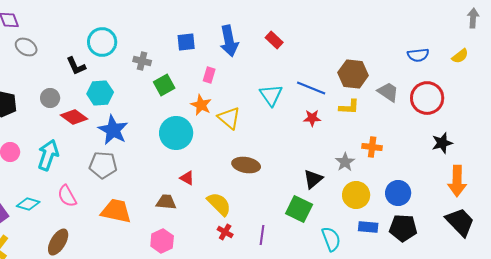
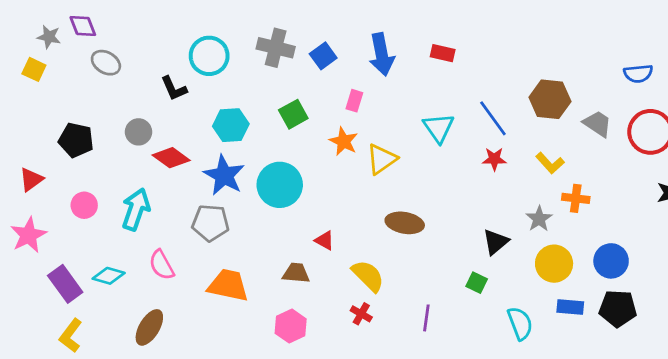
red rectangle: (274, 40) -> (443, 53), turned -30
blue square: (186, 42) -> (323, 56), turned -30
gray cross: (142, 61) -> (276, 48), moved, size x1.5
blue line: (311, 88) -> (493, 118), turned 32
cyan hexagon: (100, 93) -> (231, 125), moved
yellow L-shape: (349, 107) -> (550, 163), moved, turned 45
yellow triangle: (229, 118) -> (382, 159), turned 45
cyan circle: (176, 133) -> (280, 185), moved
green square: (299, 209) -> (477, 283), size x0.6
red cross: (225, 232) -> (361, 314), moved

